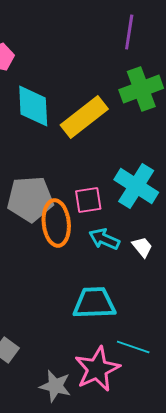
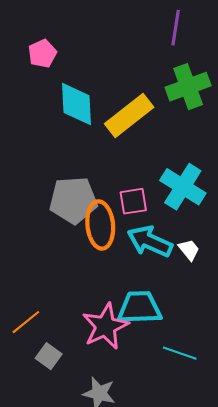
cyan arrow: (104, 239) -> (150, 241), size x1.4
pink star: (97, 369) -> (105, 326), moved

